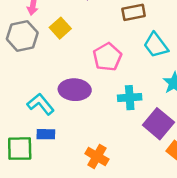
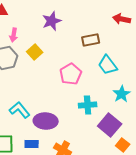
purple ellipse: (75, 90) -> (46, 121), moved
blue rectangle: (46, 134) -> (32, 144), moved

